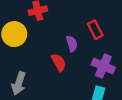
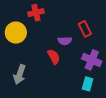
purple semicircle: (72, 44) -> (65, 41), turned 104

